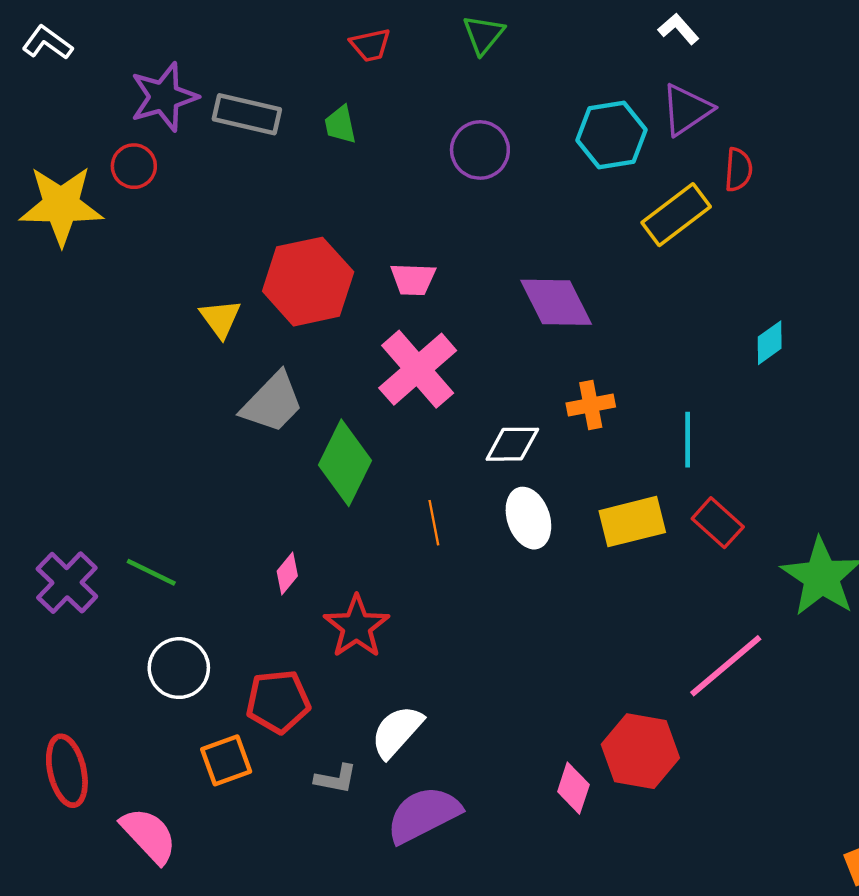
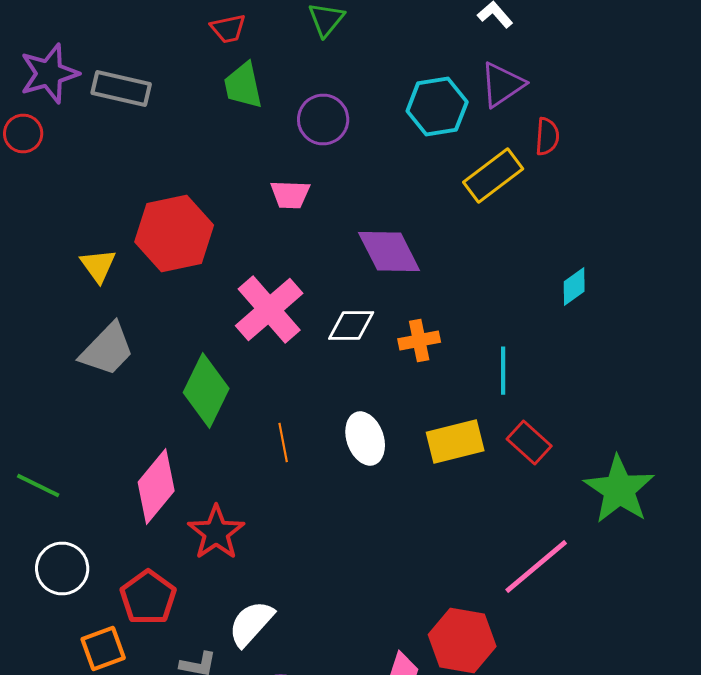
green trapezoid: (340, 125) -> (243, 86), moved, size x1.4
pink trapezoid: (413, 279) -> (290, 194), moved
gray trapezoid: (272, 403) -> (107, 350), moved
white diamond: (512, 444) -> (351, 326), moved
pink diamond: (287, 573) -> (156, 486), size x2.0
red pentagon: (278, 702) -> (148, 598), turned -30

